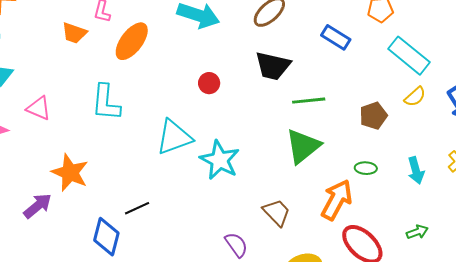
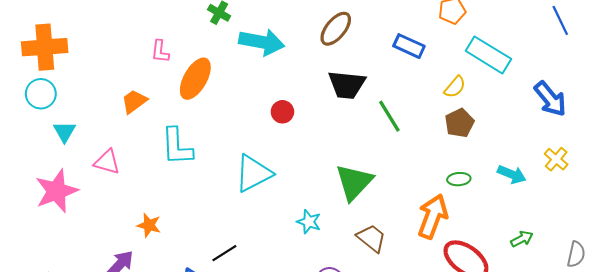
orange trapezoid: (74, 33) -> (134, 101), moved, turned 132
yellow semicircle: (415, 97) -> (455, 87), moved
green line: (309, 101) -> (389, 116), turned 72
green triangle: (303, 146) -> (354, 182), moved
cyan star: (220, 160) -> (309, 222), moved, size x0.6
cyan arrow: (416, 170) -> (512, 174), turned -44
orange star: (70, 173) -> (149, 225), size x0.6

